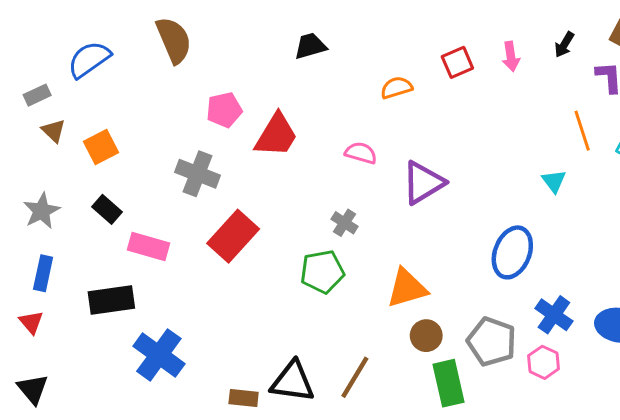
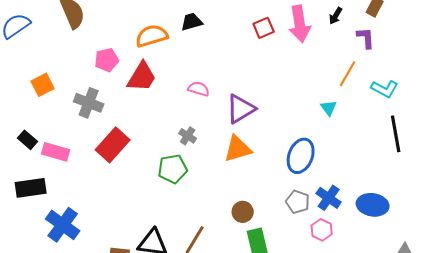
black trapezoid: (310, 46) -> (192, 22), moved
pink arrow: (511, 56) -> (300, 24), size x1.8
orange semicircle: (397, 88) -> (152, 36), moved, size x1.5
orange line: (582, 131) -> (348, 74), turned 48
orange square: (101, 147) -> (43, 85), moved
black rectangle: (107, 209) -> (28, 140), moved
orange triangle: (407, 288) -> (238, 149), moved
gray pentagon: (492, 342) -> (298, 202), moved, size x0.7

